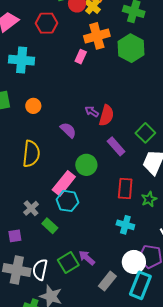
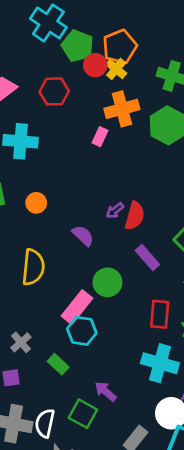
purple arrow: (92, 112) -> (115, 211), turned -72
gray cross: (31, 208) -> (21, 342), moved
cyan cross: (125, 225) -> (160, 363), size x1.5
purple arrow: (87, 258) -> (106, 391), moved
green square: (68, 262) -> (83, 414), turned -30

